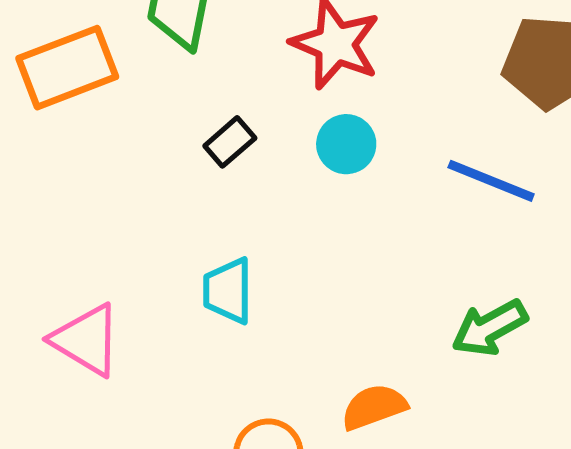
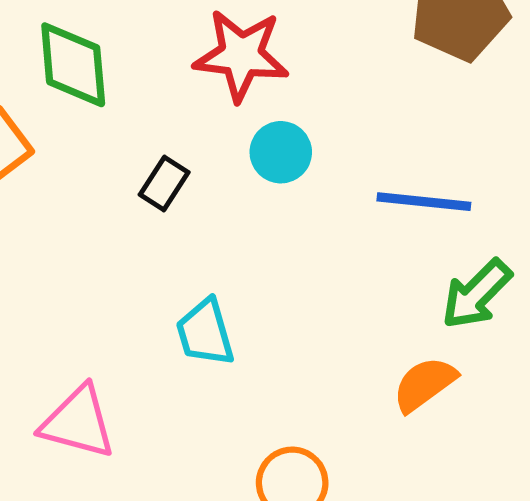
blue line: (491, 181) -> (424, 202), moved
orange semicircle: (374, 407) -> (425, 384), moved

